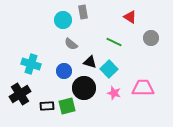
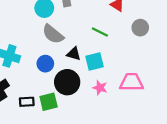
gray semicircle: (71, 44) -> (53, 34), size x1.5
cyan square: (109, 69) -> (94, 61), turned 30

